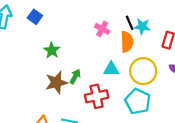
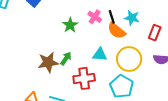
black line: (130, 23) -> (112, 17), moved
orange semicircle: (127, 42) -> (117, 31), turned 126
green star: (52, 50) -> (70, 25), moved

